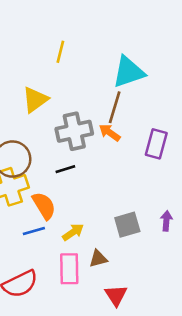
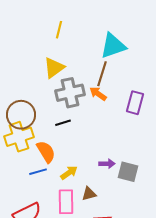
yellow triangle: (35, 100) -> (54, 68), moved
purple arrow: (166, 221) -> (107, 164), moved, turned 84
gray square: (127, 225) -> (128, 172), moved, turned 30

